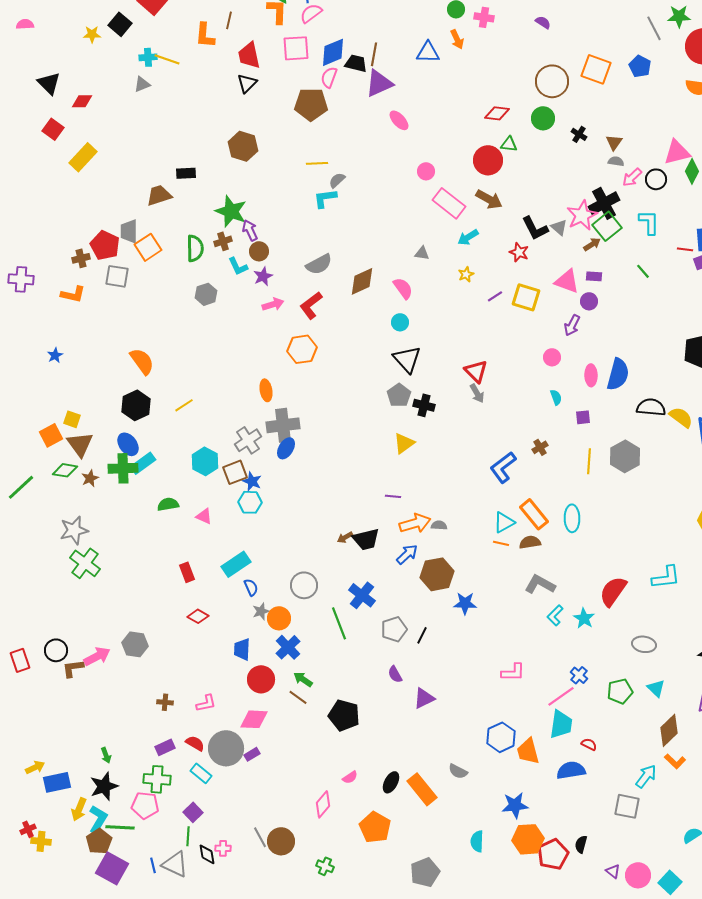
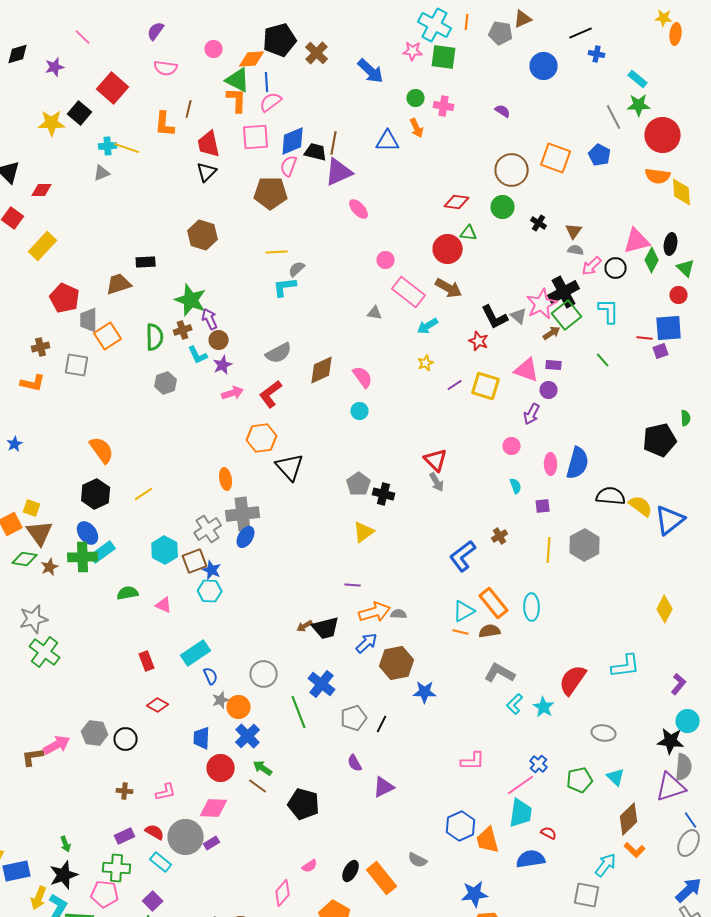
yellow star: (92, 34) -> (52, 123), size x1.5
red pentagon: (105, 245) -> (65, 298), moved
gray triangle: (422, 253) -> (375, 313), moved
black triangle: (407, 359) -> (290, 467), moved
black circle: (56, 650) -> (126, 739), moved

